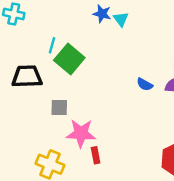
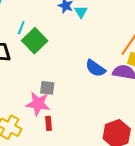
blue semicircle: (145, 84) -> (95, 68), size x1.5
gray square: (59, 107) -> (47, 88), moved

